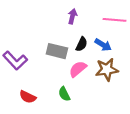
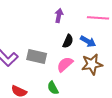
gray rectangle: (57, 51) -> (37, 57), moved

